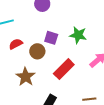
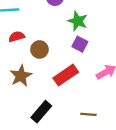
green star: (78, 35) -> (78, 21), moved
purple square: (51, 38) -> (80, 44), moved

